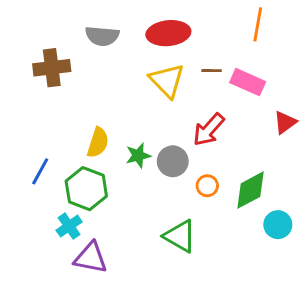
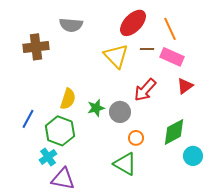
orange line: (258, 24) -> (170, 29), moved, turned -35
red ellipse: (168, 33) -> (133, 23), moved, turned -40
red triangle: (285, 122) -> (185, 86), moved
orange circle: (207, 186) -> (136, 138), moved

